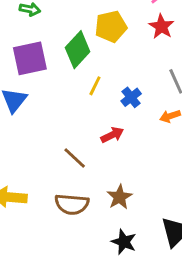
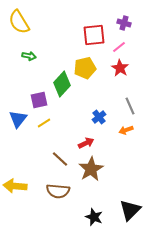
purple square: (30, 58) -> (39, 100), moved, size x0.7
yellow line: (95, 86) -> (44, 123), moved, turned 32
brown star: (120, 197) -> (91, 169), moved, size x1.4

